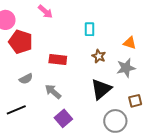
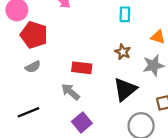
cyan rectangle: (90, 29) -> (125, 14), moved
red rectangle: (58, 59) -> (82, 68), moved
gray semicircle: (26, 79) -> (33, 67), moved

